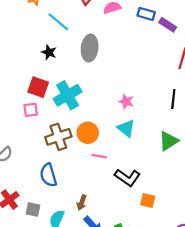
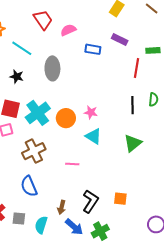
blue rectangle: (146, 14) -> (93, 49), moved
orange circle: (88, 133) -> (66, 118), moved
black L-shape: (127, 178) -> (90, 201), moved, turned -85

